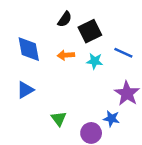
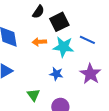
cyan star: (95, 61) -> (63, 47), size x1.5
blue star: (111, 119) -> (56, 74), moved

